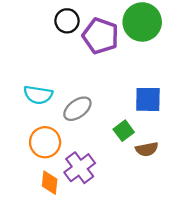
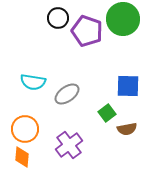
orange circle: (45, 142) -> (25, 129), moved
orange diamond: (50, 183) -> (22, 157), moved

